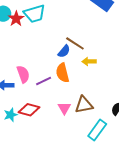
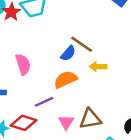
orange semicircle: (63, 73) -> (65, 79), turned 78
pink semicircle: (23, 74) -> (23, 64), moved
purple line: (44, 81) -> (44, 102), moved

